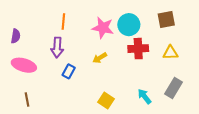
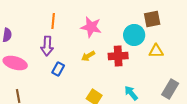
cyan circle: (129, 25) -> (134, 35), moved
red cross: (138, 49) -> (118, 56), moved
gray rectangle: (174, 88) -> (170, 89), moved

